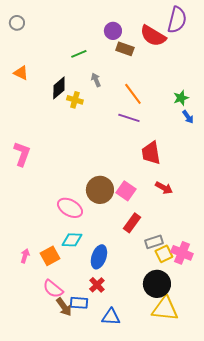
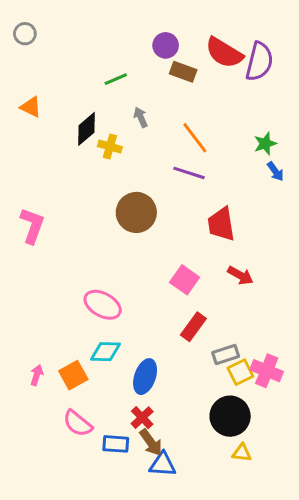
purple semicircle: (177, 20) -> (259, 62), moved
brown circle: (100, 190) -> (136, 212), moved
brown arrow: (64, 307) -> (151, 442), moved
yellow triangle: (165, 309) -> (242, 453), size x0.5

